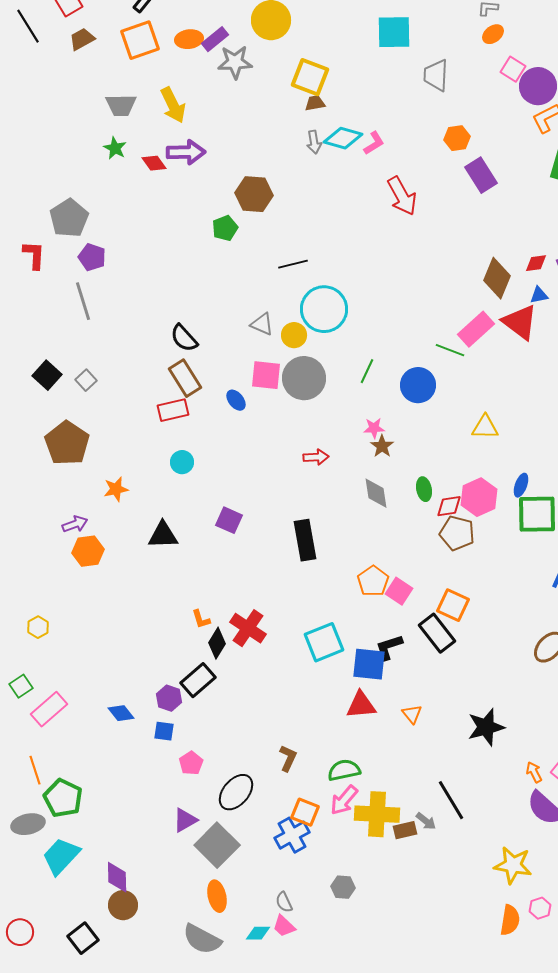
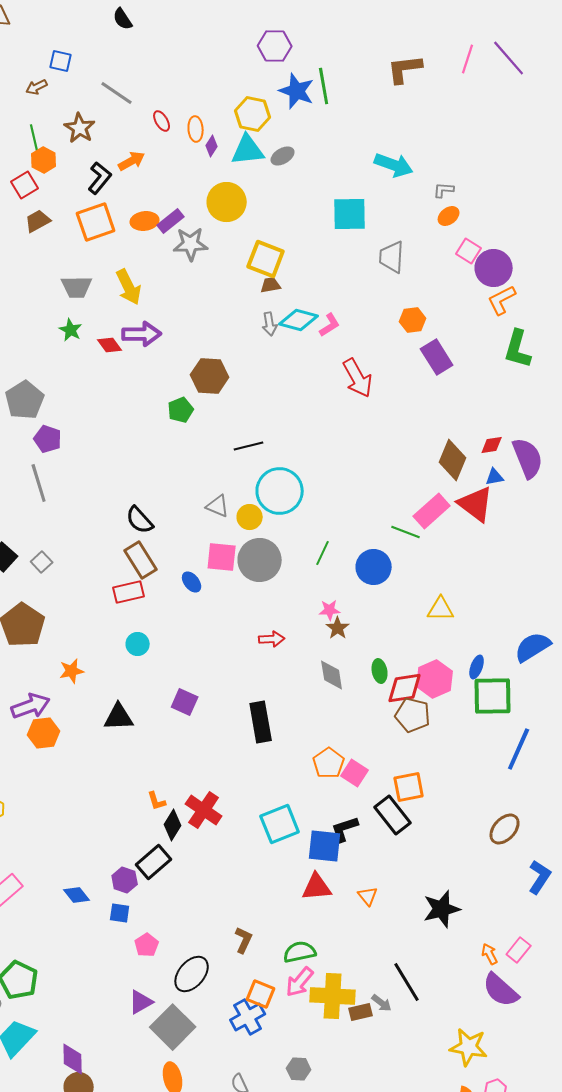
red diamond: (449, 506) -> (405, 688), size x1.4
purple arrow: (75, 524) -> (31, 706), size x1.5
orange square: (453, 605) -> (409, 787), turned -36

